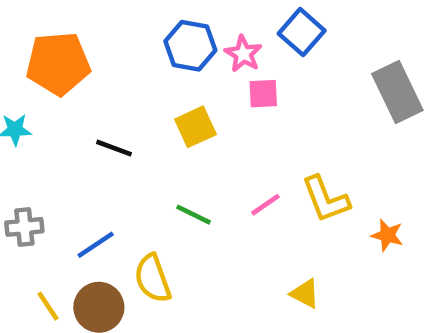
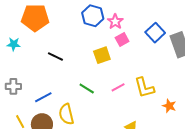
blue square: (302, 32) -> (155, 33), moved
pink square: (263, 94) -> (122, 40), turned -32
yellow square: (195, 127) -> (102, 55), moved

